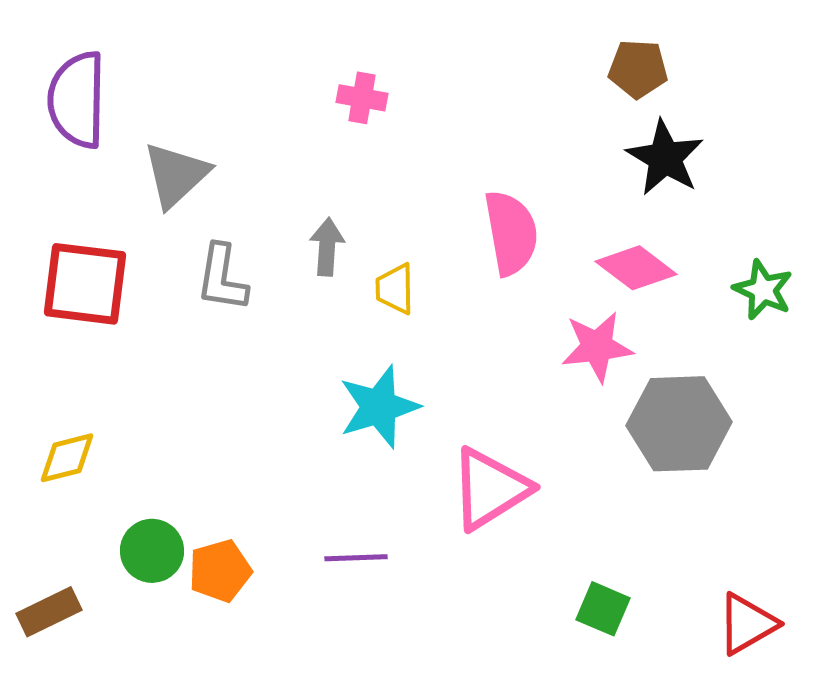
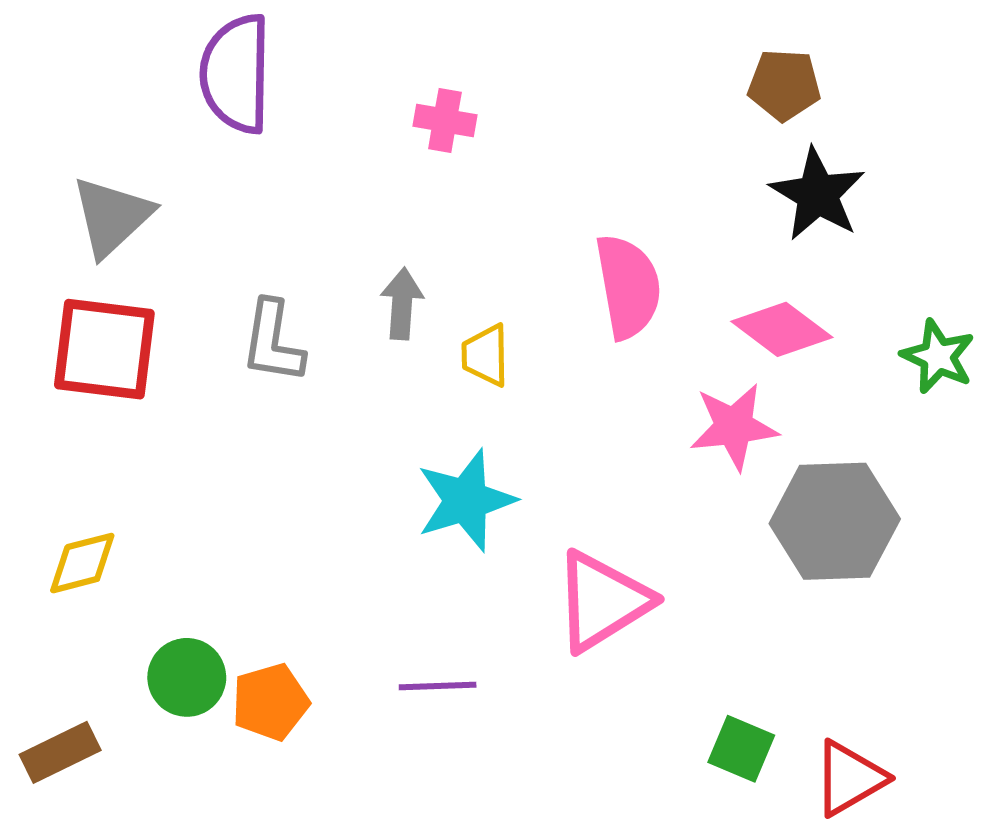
purple semicircle: (77, 100) -> (236, 74), moved
gray triangle: (176, 175) -> (112, 216), moved
red triangle: (747, 624) -> (849, 778), moved

